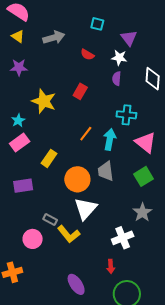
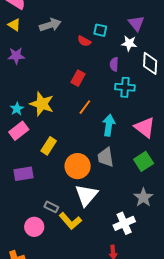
cyan square: (97, 24) -> (100, 30), moved
purple triangle: (129, 38) -> (136, 23), moved
white star: (119, 58) -> (129, 43), moved
yellow star: (44, 101) -> (42, 104), moved
cyan cross: (126, 115) -> (125, 87), moved
orange line: (86, 134) -> (85, 107), moved

